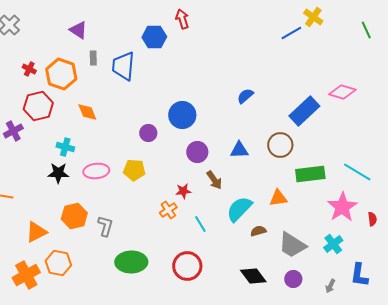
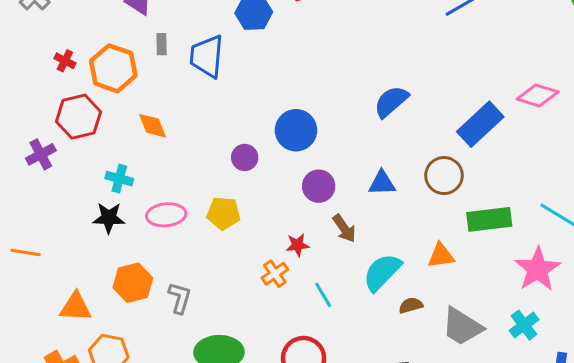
blue semicircle: (245, 96) -> (391, 102), size x1.4
orange triangle: (36, 232) -> (76, 307), turned 30

